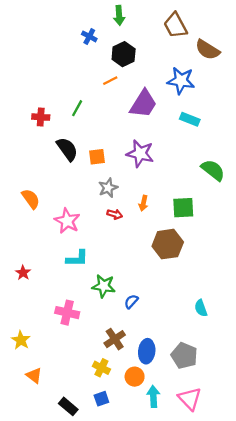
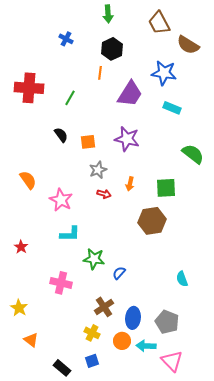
blue cross: (89, 36) -> (66, 39), moved
orange line: (110, 81) -> (100, 73), turned -56
red cross: (41, 117) -> (29, 88), moved, size x1.8
black semicircle: (67, 149) -> (61, 135), size x0.7
cyan arrow: (153, 396) -> (146, 346), moved, turned -84

